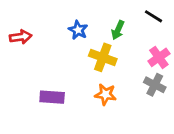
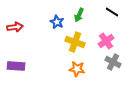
green arrow: (118, 30) -> (79, 15), moved
pink cross: (159, 57) -> (106, 41), moved
purple rectangle: (52, 97) -> (16, 66), moved

